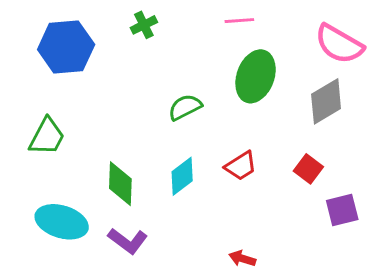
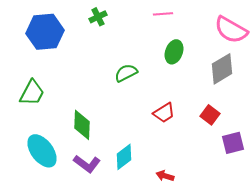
green ellipse: (256, 76) -> (174, 52), size x0.7
cyan diamond: (182, 176) -> (124, 157), moved
cyan ellipse: (62, 222) -> (42, 151), turned 36

